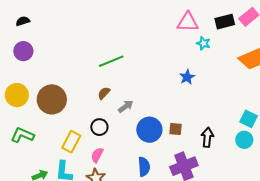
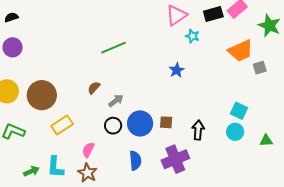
pink triangle: (188, 22) -> (176, 15), turned -35
green line: (111, 61) -> (114, 48), moved
black circle: (99, 127) -> (113, 126), moved
yellow rectangle: (71, 142) -> (62, 125), moved, turned 30

